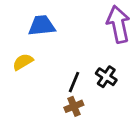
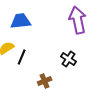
black line: (74, 82) -> (22, 57), moved

